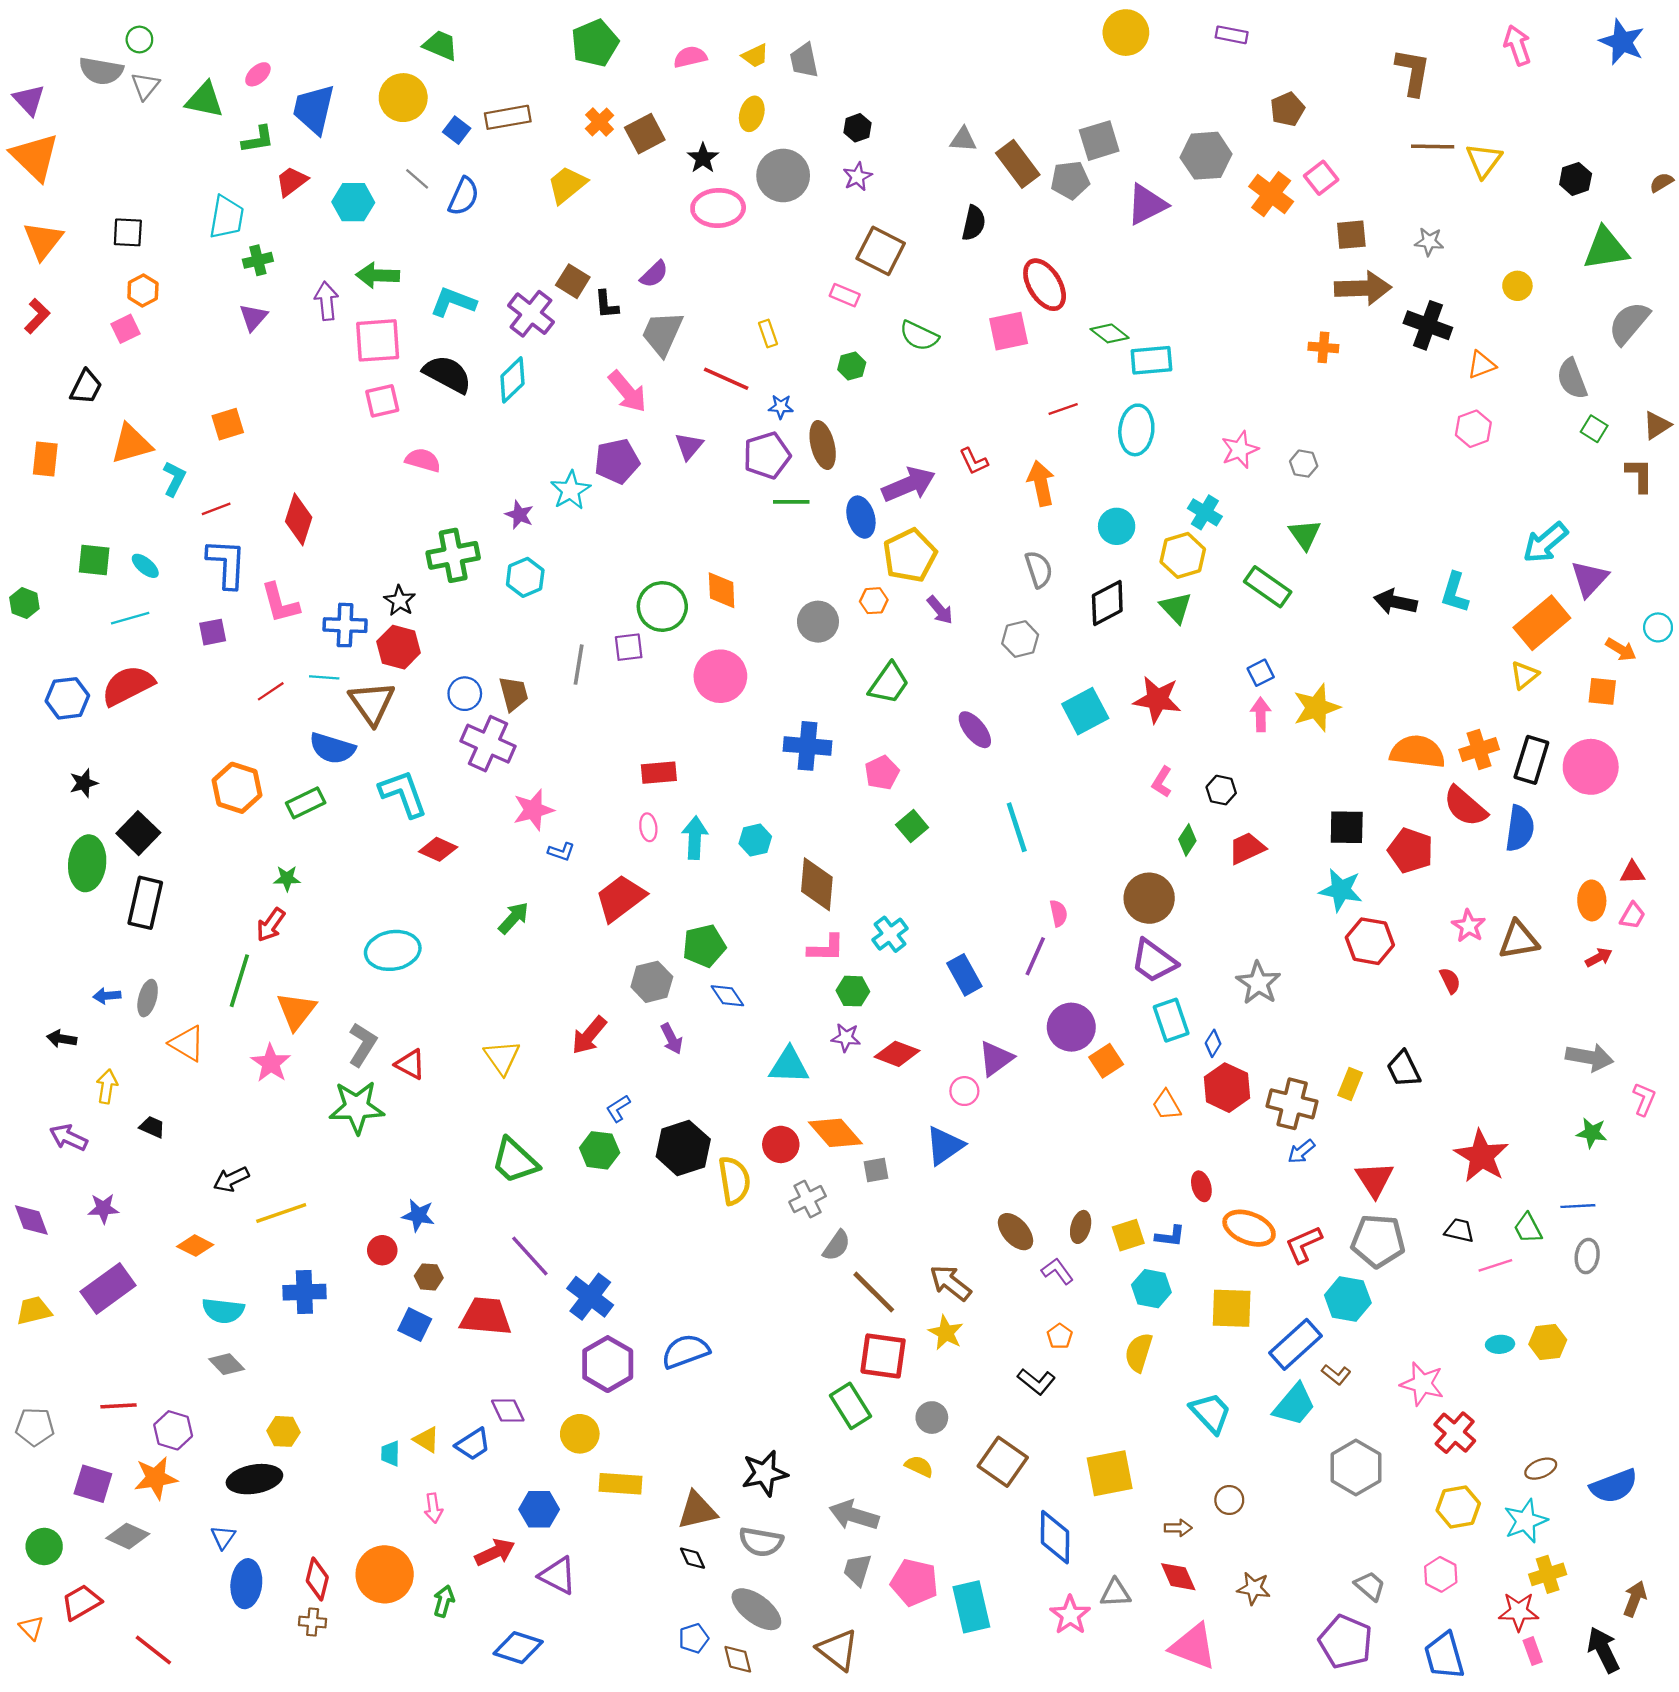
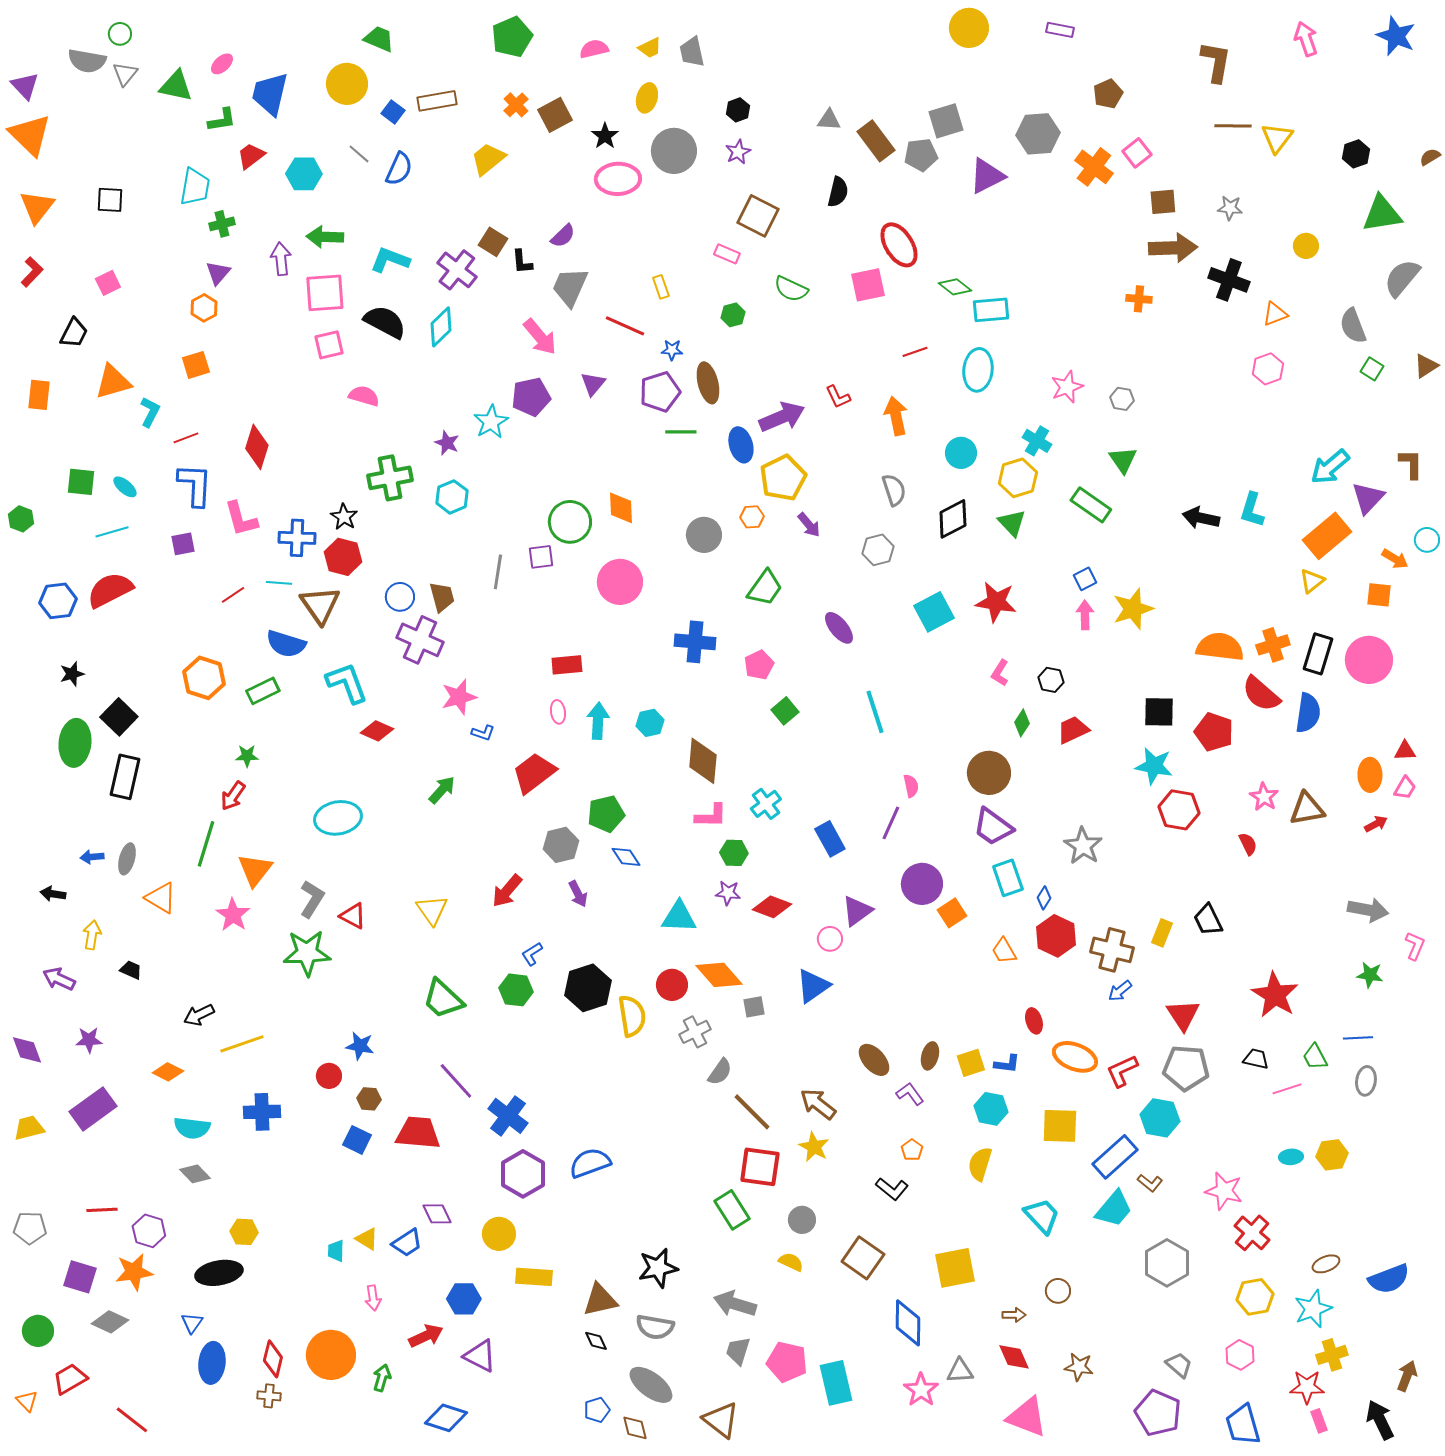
orange hexagon: (143, 290) -> (204, 308), moved
brown L-shape: (1639, 475) -> (1411, 464), moved

